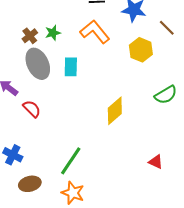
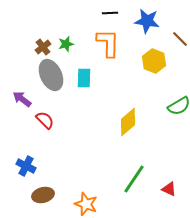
orange L-shape: (95, 32) -> (108, 43), turned 40
green line: (71, 161) -> (134, 179), moved
red triangle: (156, 162) -> (169, 189), moved

